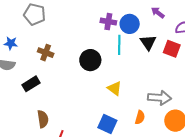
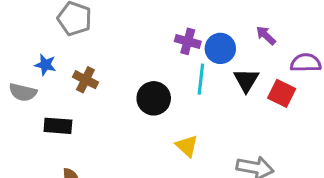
blue star: (11, 43) -> (45, 65), moved
black rectangle: (31, 84) -> (58, 126), turned 30

